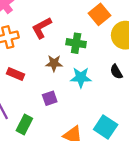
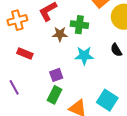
brown star: (54, 63) -> (60, 34), moved
green rectangle: (24, 124) -> (54, 95), moved

